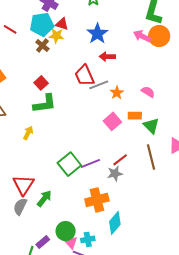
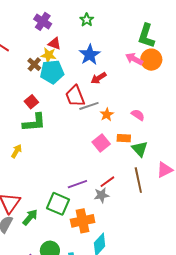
cyan pentagon: (42, 24) -> (52, 72), moved
red arrow: (107, 57) -> (99, 78), turned -35
green square: (69, 164) -> (58, 204), moved, turned -30

